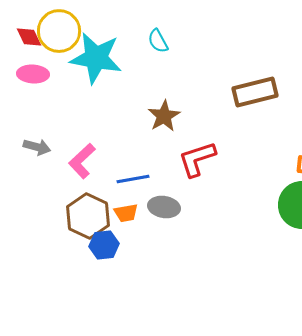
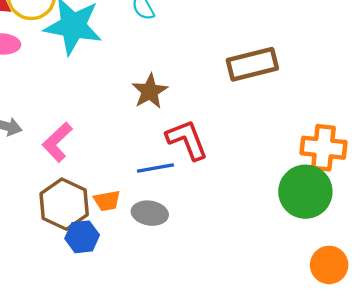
red L-shape: (197, 159) -> (187, 140), turned 87
blue line: (133, 179) -> (155, 168), moved
gray ellipse: (164, 207) -> (150, 213), moved

